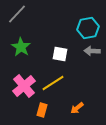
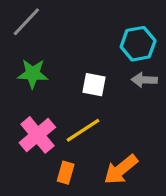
green star: (21, 47) -> (33, 74), turned -30
orange arrow: (77, 108) -> (121, 170), size x1.6

